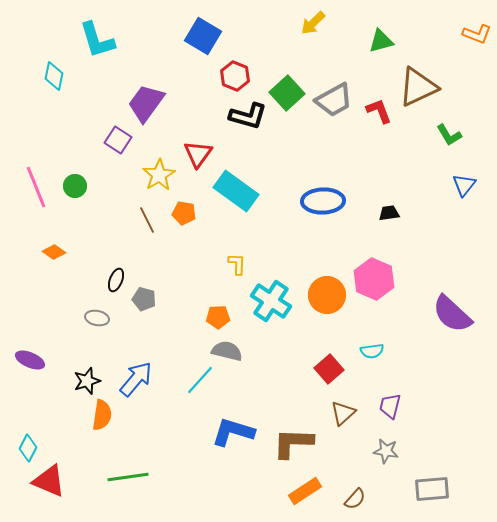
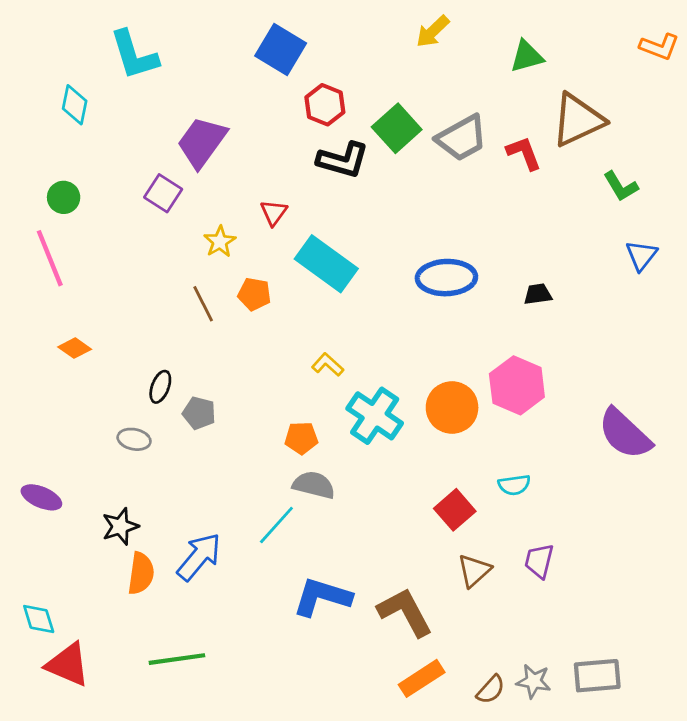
red triangle: (198, 154) -> (274, 213), size x0.7
yellow star: (159, 175) -> (220, 242), size x0.7
green circle: (75, 186) -> (64, 197), moved
yellow L-shape: (237, 264) -> (328, 365), turned -50
blue arrow: (136, 379) -> (199, 557), moved
brown L-shape: (293, 443) -> (405, 612), turned 60
cyan diamond: (28, 448) -> (39, 619), turned -44
gray star: (386, 451) -> (534, 681), moved

